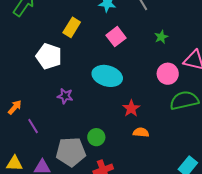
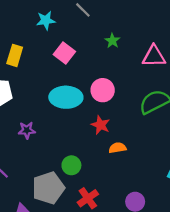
pink circle: (168, 74) -> (103, 90), moved

